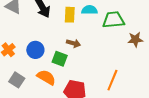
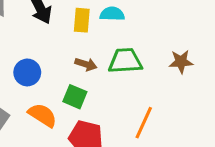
green trapezoid: (113, 20) -> (125, 61), moved
green square: (60, 59) -> (75, 97), moved

